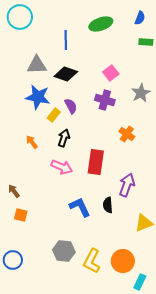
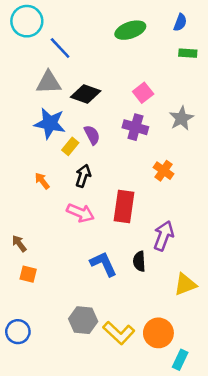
blue line: (66, 40) -> (60, 48), moved, turned -42
yellow L-shape: (92, 261) -> (119, 333), turned -75

